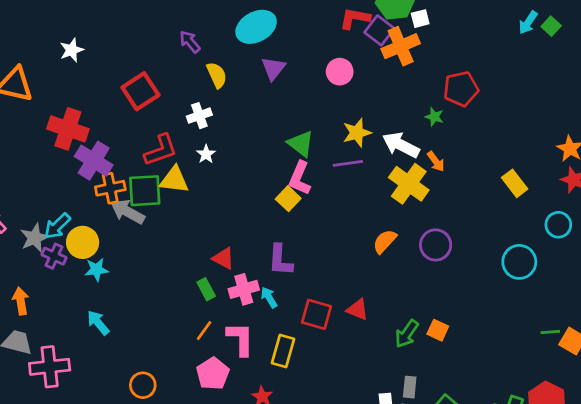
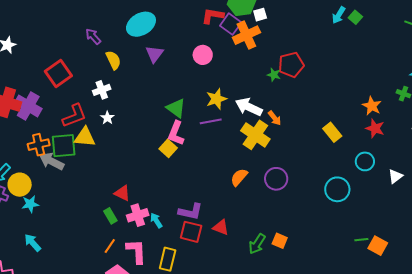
green star: (434, 117) -> (274, 75), moved
purple cross: (94, 161) -> (28, 106), moved
purple L-shape: (280, 260) -> (191, 212), moved, turned -80

